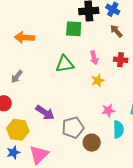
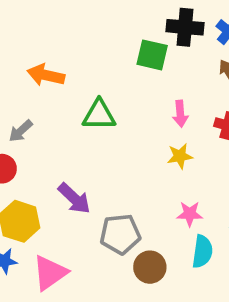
orange arrow: (24, 37) -> (46, 75), moved
green triangle: (65, 64) -> (99, 115), moved
gray arrow: (17, 77) -> (21, 131), moved

